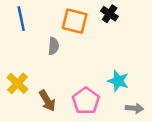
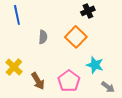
black cross: (110, 14) -> (88, 11), turned 32
orange square: (75, 21) -> (76, 37), moved, turned 30
gray arrow: (134, 108) -> (108, 87), turned 32

